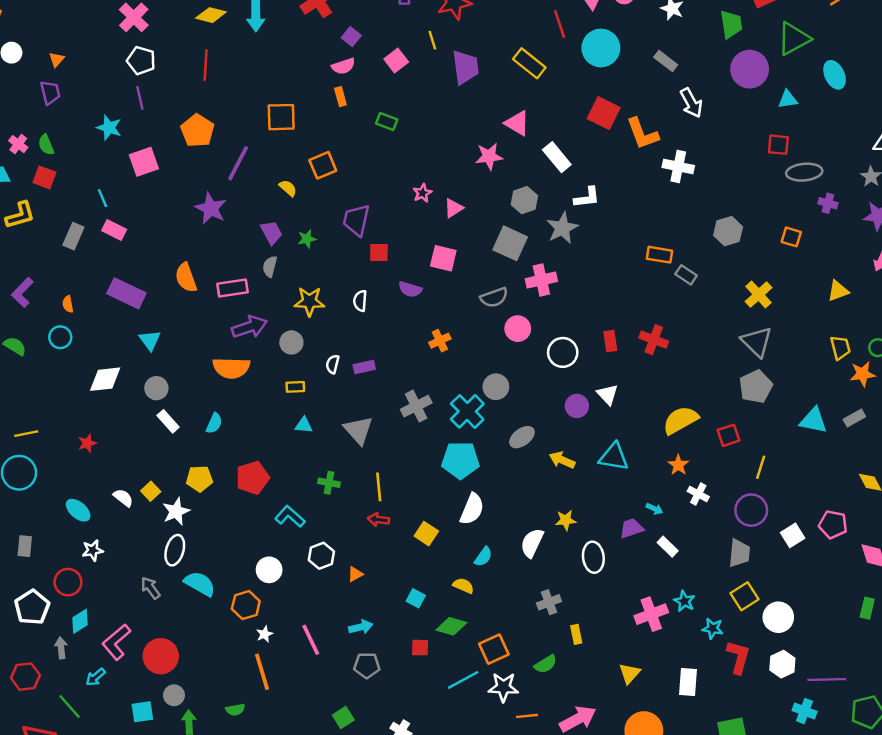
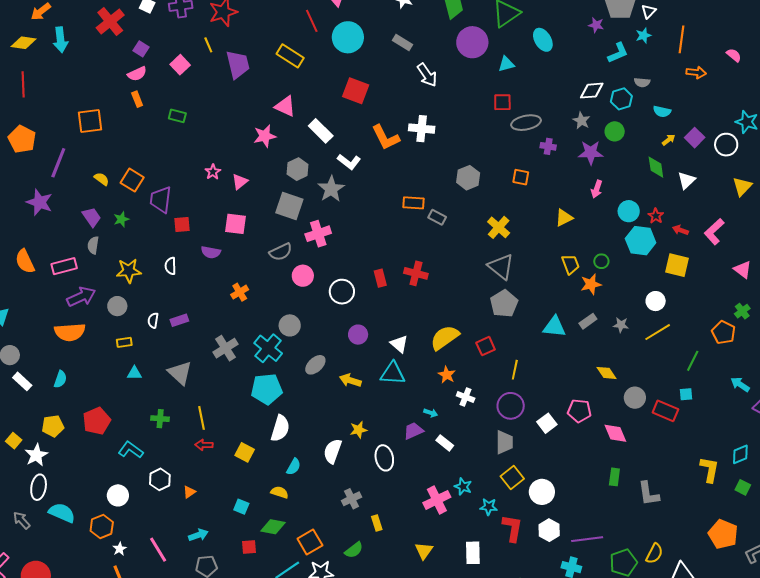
orange L-shape: (642, 134) -> (386, 137), moved
orange square: (323, 165) -> (132, 180), moved, turned -30
white L-shape: (587, 197) -> (349, 162), turned 50
white triangle: (608, 394) -> (399, 344), moved

